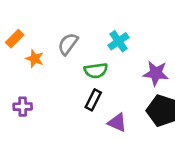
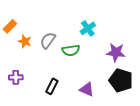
gray semicircle: (68, 44) -> (48, 40), moved
black rectangle: (93, 100) -> (52, 86), moved

